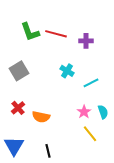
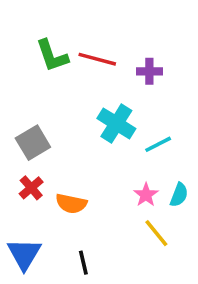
gray square: (19, 71) -> (33, 143), moved
cyan cross: (67, 71) -> (116, 123), size x1.5
cyan semicircle: (103, 112) -> (179, 195), turned 40

